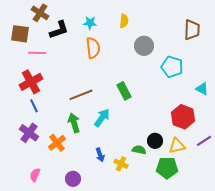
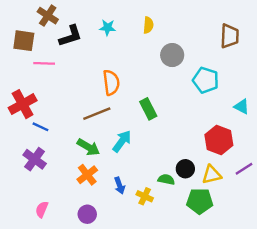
orange semicircle: (93, 48) -> (111, 83), moved
red cross: (31, 82) -> (23, 104), moved
blue line: (34, 106) -> (41, 127), turned -40
green arrow: (74, 123) -> (88, 147), turned 138
orange cross: (57, 143) -> (87, 175), moved

